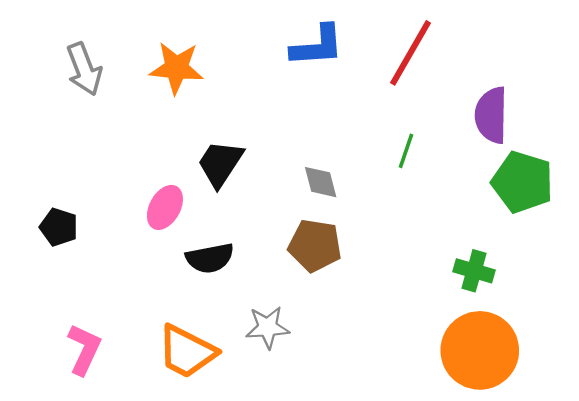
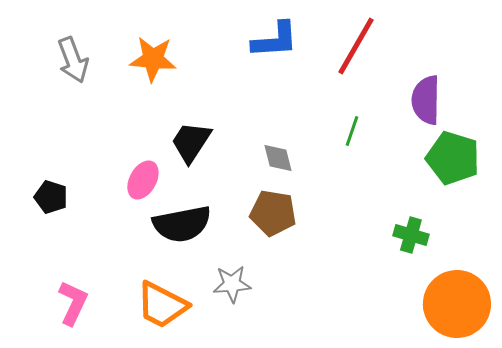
black semicircle: (210, 258) -> (182, 224), size x1.4
orange circle: (480, 350) -> (457, 304), moved

